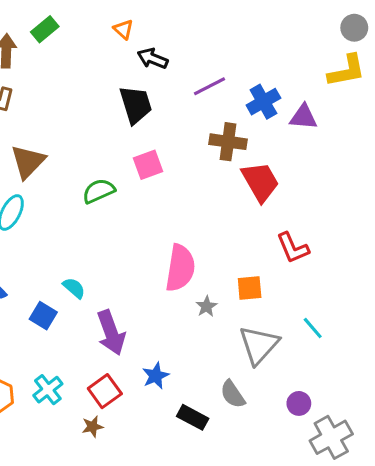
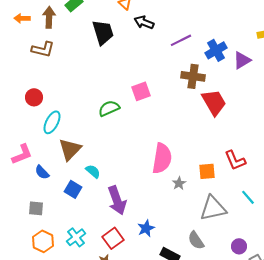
black trapezoid: (136, 105) -> (103, 32), moved
purple triangle: (303, 117) -> (242, 60), turned -36
brown triangle: (28, 162) -> (70, 149), moved
red L-shape: (293, 248) -> (235, 160), moved
gray triangle: (259, 345) -> (213, 208), turned 36

